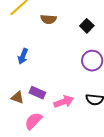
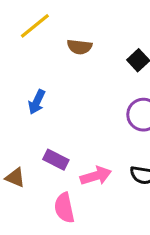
brown triangle: (17, 97) -> (15, 177), moved
pink semicircle: (33, 121) -> (64, 208), moved, turned -60

